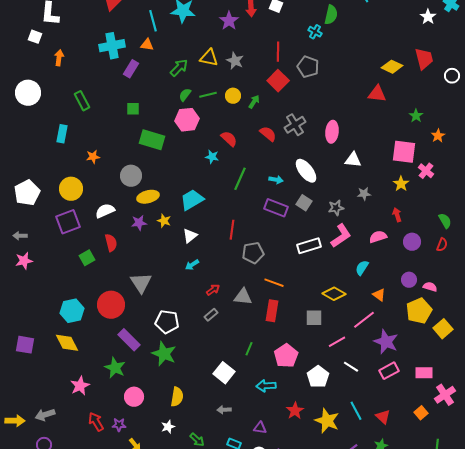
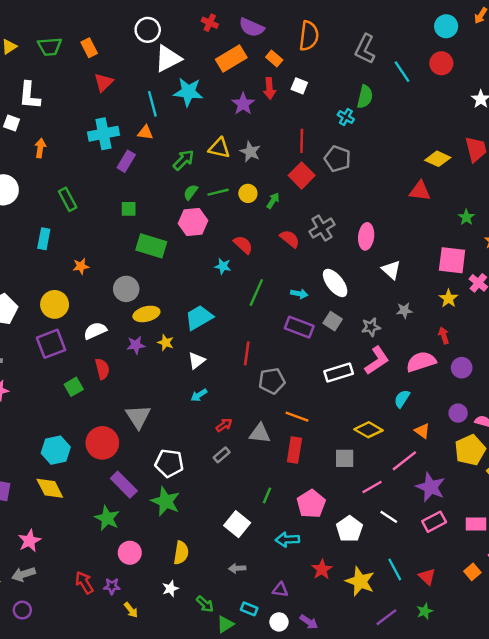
white triangle: (353, 160) -> (391, 270), turned 36
pink semicircle: (378, 237) -> (421, 362), size x1.4
pink star: (80, 386) -> (29, 541), moved

